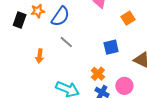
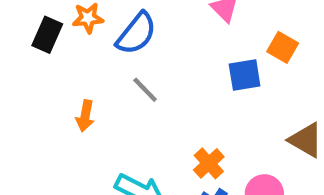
orange square: (128, 18) -> (283, 47), turned -32
blue square: (111, 47) -> (245, 75), moved

